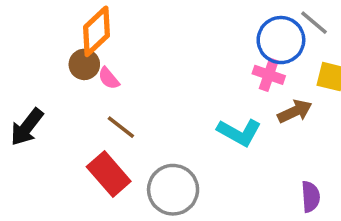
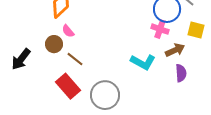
brown circle: (84, 64) -> (54, 44), moved
purple semicircle: (311, 197) -> (181, 73), moved

